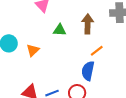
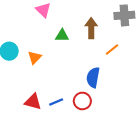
orange line: (97, 51) -> (112, 49), moved

